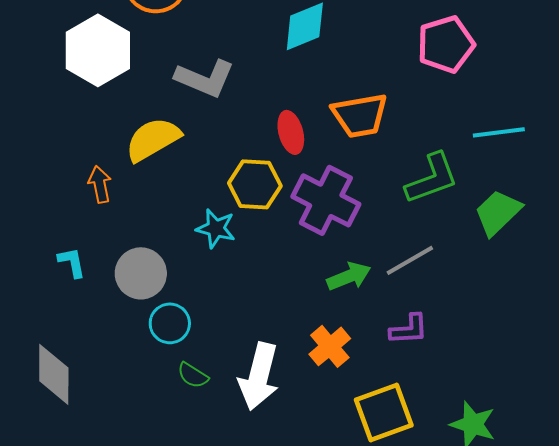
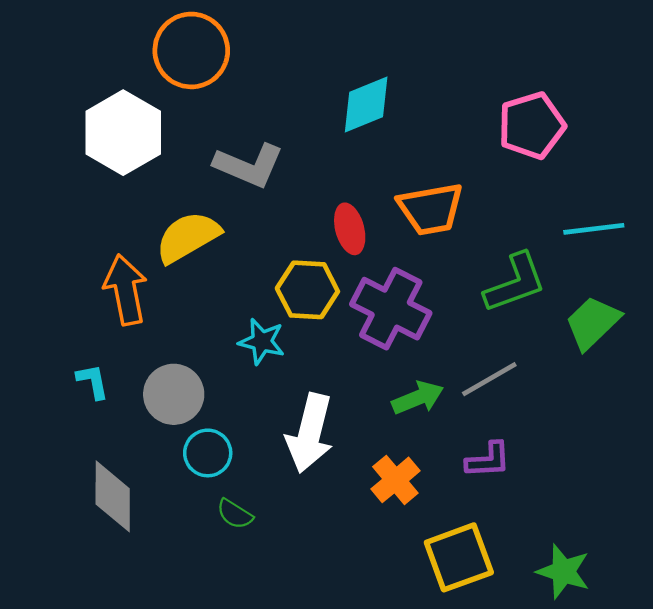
orange arrow: (100, 184) -> (126, 290), size x1.6
gray diamond: (54, 374) -> (113, 496), moved
white arrow: (259, 376) -> (310, 433), moved

